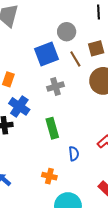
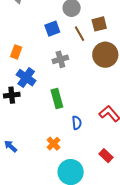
blue square: (46, 54) -> (52, 29), size x0.7
orange cross: (49, 176) -> (54, 144), turned 32

